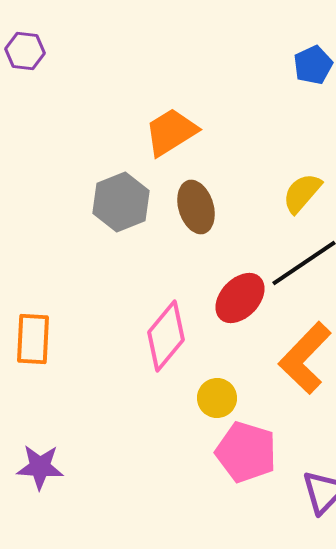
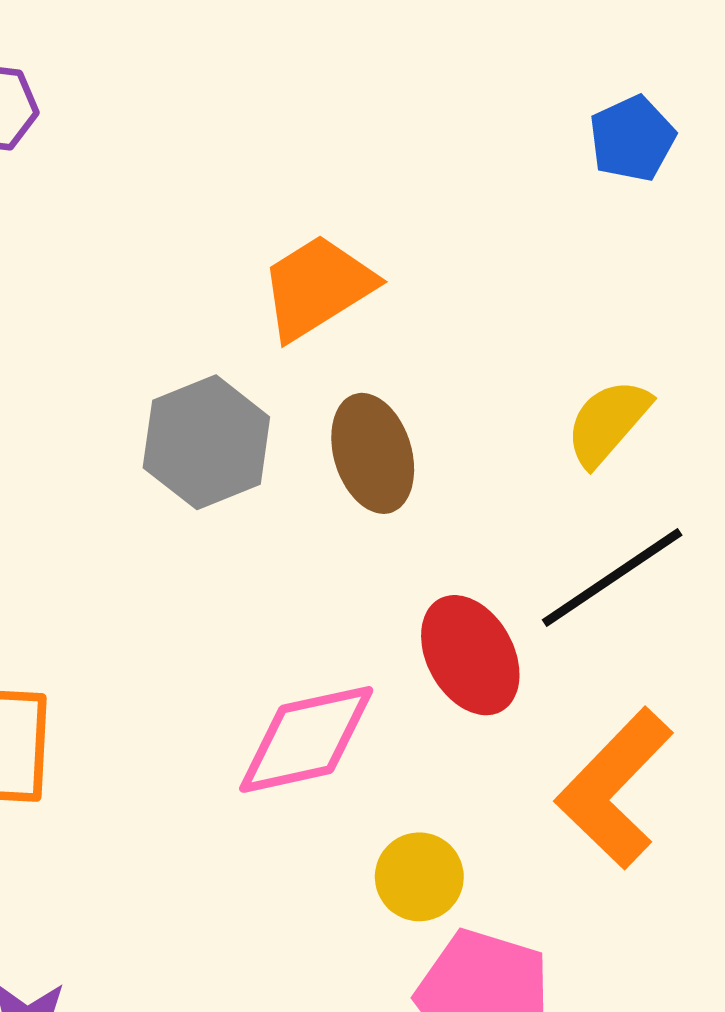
red ellipse: (240, 298) -> (470, 655), turned -72
pink diamond: (166, 336) -> (306, 739), turned 38

